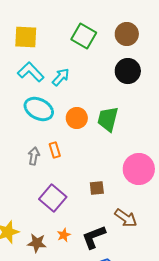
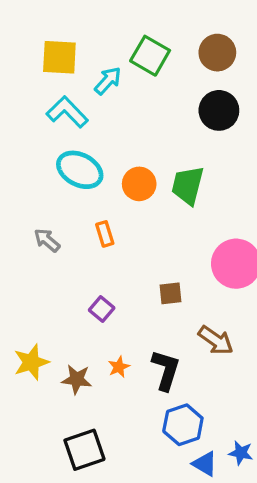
cyan arrow: (61, 77) -> (108, 81), moved
gray arrow: (34, 156) -> (47, 240), moved, turned -60
purple square: (53, 198) -> (102, 309), size x0.6
black L-shape: (94, 237) -> (166, 370), turned 128

